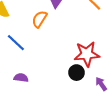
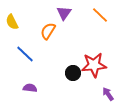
black circle: (77, 73) -> (73, 73), moved

